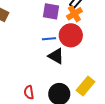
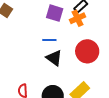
red circle: (71, 35) -> (87, 51), moved

